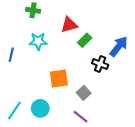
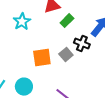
cyan star: (38, 41) -> (22, 22), turned -30
gray square: (84, 93) -> (66, 55), moved

